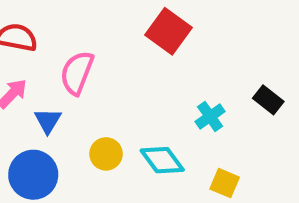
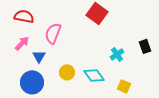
black rectangle: (268, 100) -> (145, 46), turned 32

